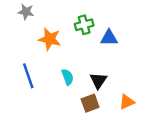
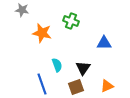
green cross: (84, 25) -> (71, 21), turned 35
blue triangle: (109, 38) -> (104, 43), moved
blue line: (28, 76) -> (42, 84), moved

